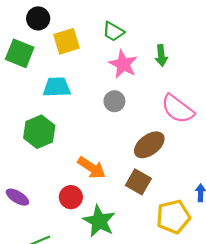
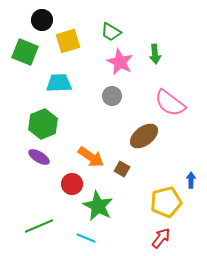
brown square: (138, 182) -> (122, 169), moved, size x0.7
purple ellipse: (17, 197) -> (39, 157), moved

